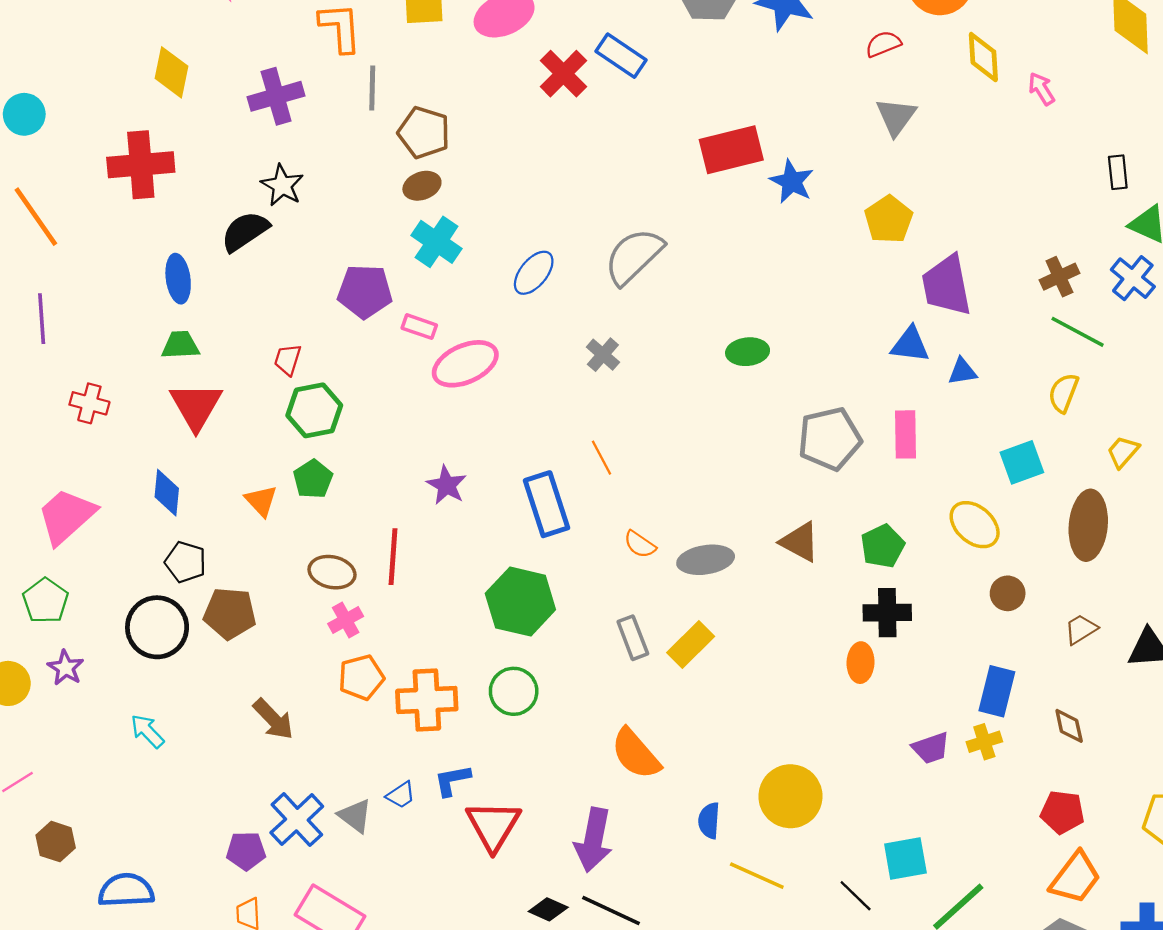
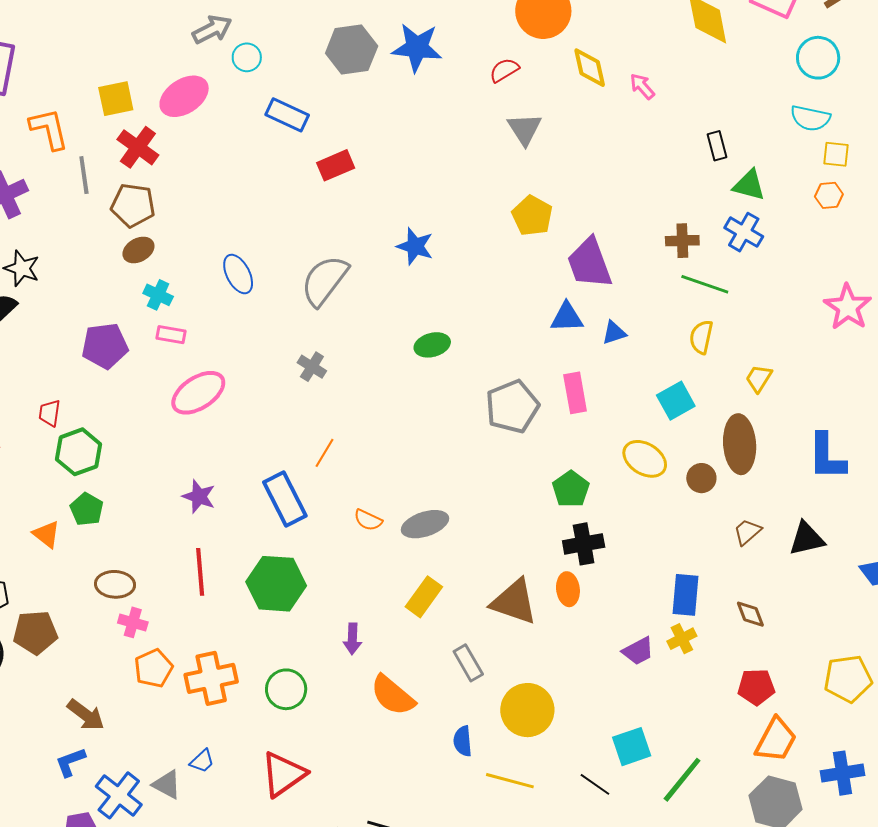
red cross: (563, 74) -> (138, 147), moved
red rectangle: (731, 150) -> (336, 165), moved, size x0.7
blue star: (792, 182) -> (415, 246), moved
cyan cross: (437, 242) -> (158, 295), size x0.7
blue ellipse: (534, 273) -> (238, 274), moved, turned -57
brown cross: (1059, 277) -> (682, 241), turned 32
pink rectangle: (419, 327) -> (171, 335), moved
orange line: (602, 458) -> (325, 453), turned 68
brown triangle: (800, 542) -> (514, 602), moved, size x1.4
red line: (393, 557) -> (200, 572), moved
brown circle: (1008, 593) -> (701, 478), moved
pink cross: (346, 620) -> (133, 622), turned -36
gray rectangle: (633, 638) -> (468, 663), moved
green circle: (514, 691) -> (286, 689), moved
blue L-shape: (452, 780) -> (70, 762), moved
red triangle: (493, 826) -> (283, 774), turned 33
purple arrow: (593, 840) -> (352, 639), moved, size x0.6

